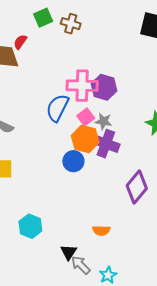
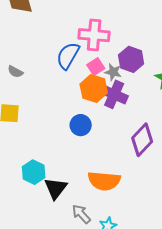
purple hexagon: (104, 87) -> (131, 59), moved
blue circle: (73, 161) -> (81, 125), moved
orange semicircle: (101, 230) -> (104, 181), size x1.8
black triangle: (69, 252) -> (56, 188), moved, size x1.4

